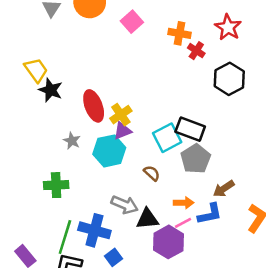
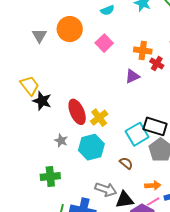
purple triangle: (122, 131) -> (132, 76), moved

